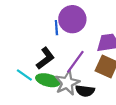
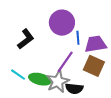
blue line: (56, 28) -> (78, 38), moved
black L-shape: (45, 58) -> (26, 39), moved

